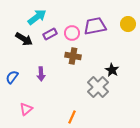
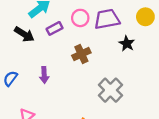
pink circle: (72, 33) -> (80, 18), moved
brown cross: (73, 56) -> (81, 54), turned -35
black star: (112, 70) -> (127, 44), moved

